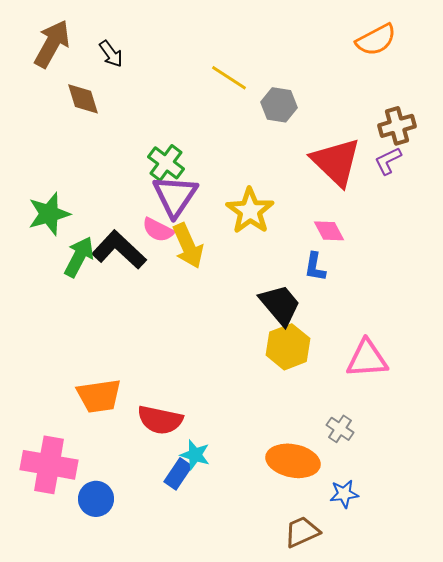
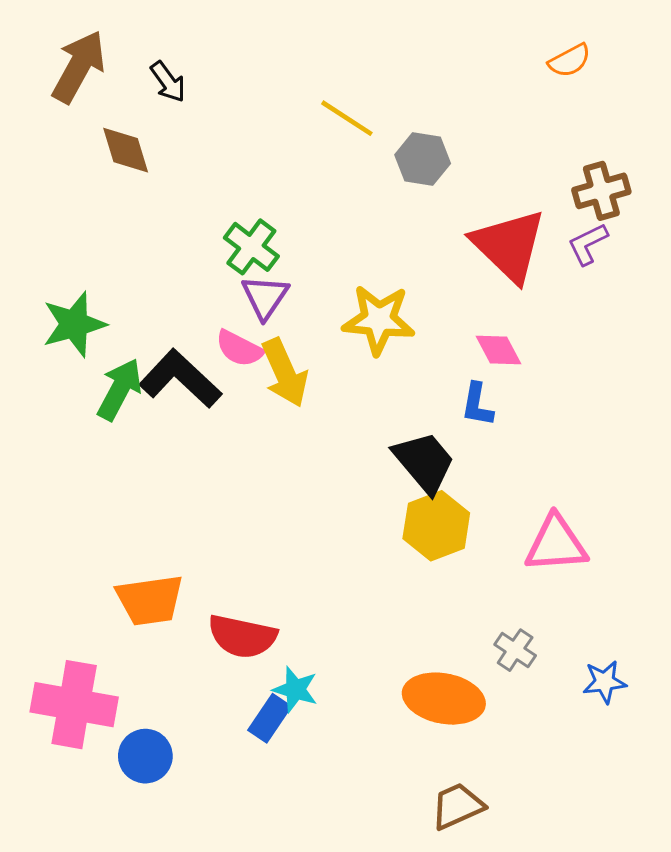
orange semicircle: (376, 40) -> (570, 61), size x0.7
purple triangle: (175, 196) -> (265, 297), size x0.7
yellow star: (250, 211) -> (379, 320), turned -30
blue star: (344, 494) -> (604, 682), moved

